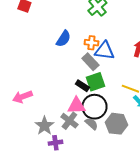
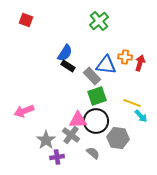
orange cross: (91, 43) -> (125, 57), moved
black rectangle: (82, 86) -> (68, 66), moved
gray semicircle: (91, 124) -> (93, 153), moved

